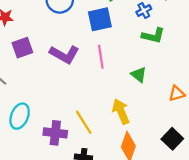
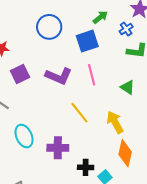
cyan ellipse: (20, 116) -> (24, 136), turned -40
yellow line: (84, 122) -> (79, 113), moved

